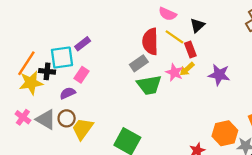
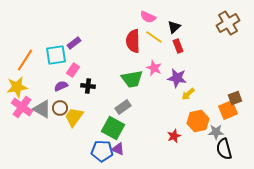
red rectangle: (190, 50) -> (178, 46), moved
gray rectangle: (139, 63) -> (123, 107), moved
yellow arrow: (187, 69) -> (188, 94), moved
black cross: (47, 71) -> (88, 86), moved
purple star: (219, 75) -> (177, 78), moved
yellow star: (31, 83) -> (17, 87), moved
pink cross: (23, 117) -> (22, 107), size x1.5

